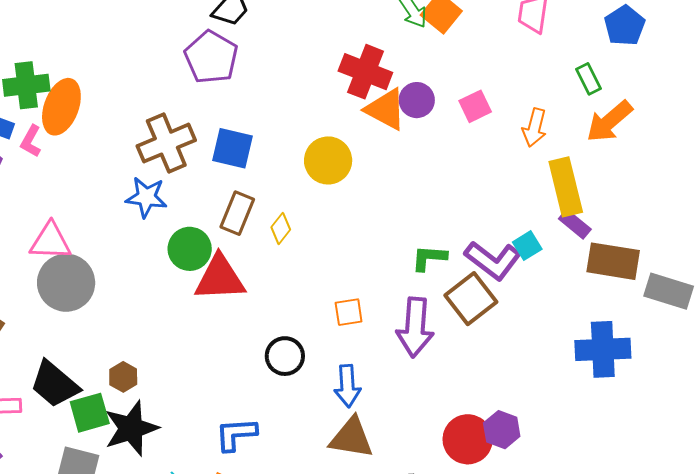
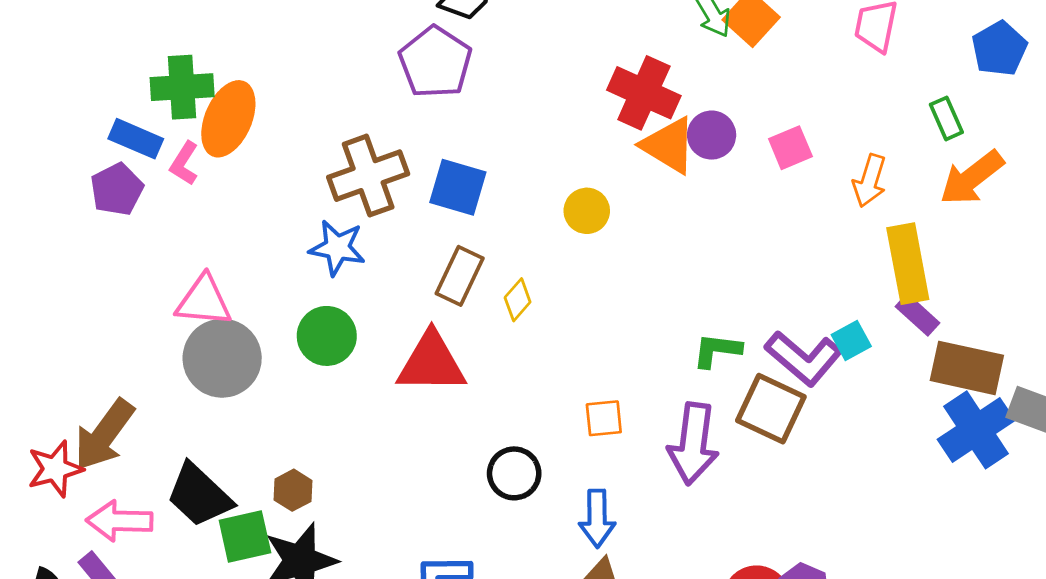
yellow circle: (328, 160) -> (587, 211), size x0.7
green circle: (190, 249) -> (327, 336), moved
brown square: (471, 299) -> (771, 409), turned -30
blue cross: (603, 349) -> (976, 430), moved, turned -34

